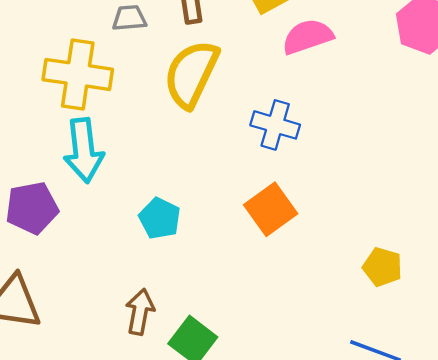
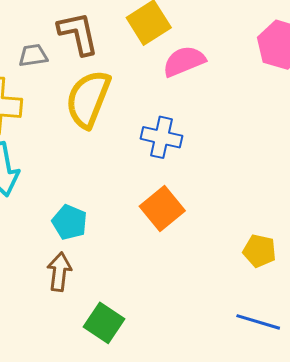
brown arrow: (140, 312) -> (59, 272), moved

